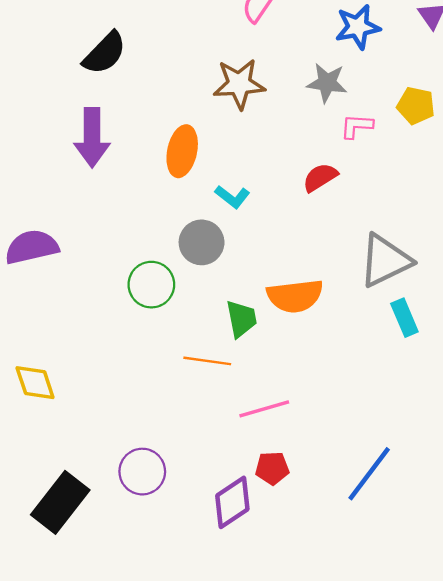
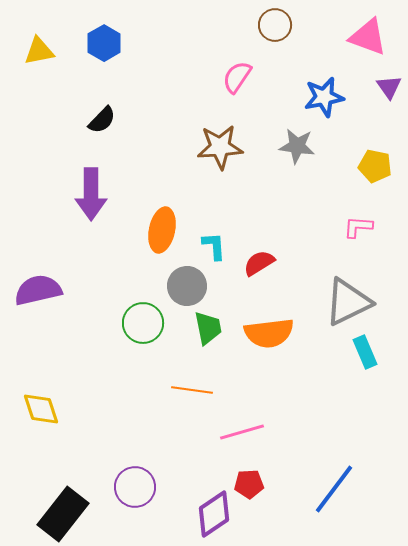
black semicircle: (105, 53) -> (102, 120), size x0.7
pink L-shape: (357, 126) -> (358, 227), moved
orange ellipse: (182, 151) -> (162, 230), moved
red semicircle: (320, 177) -> (259, 263), moved
cyan L-shape: (232, 197) -> (214, 246), turned -132
green trapezoid: (241, 319) -> (208, 328), moved

